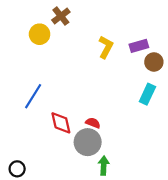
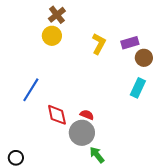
yellow circle: (40, 34) -> (52, 36), moved
green arrow: (104, 166) -> (97, 155), turned -42

